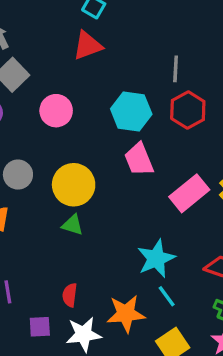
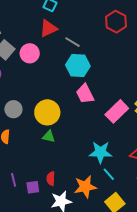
gray line: (176, 69) -> (73, 42), moved, turned -56
red hexagon: (188, 110) -> (116, 22), moved
pink circle: (56, 111) -> (30, 53), moved
cyan star: (156, 259) -> (100, 152), turned 30
purple square: (40, 327) -> (33, 187), moved

